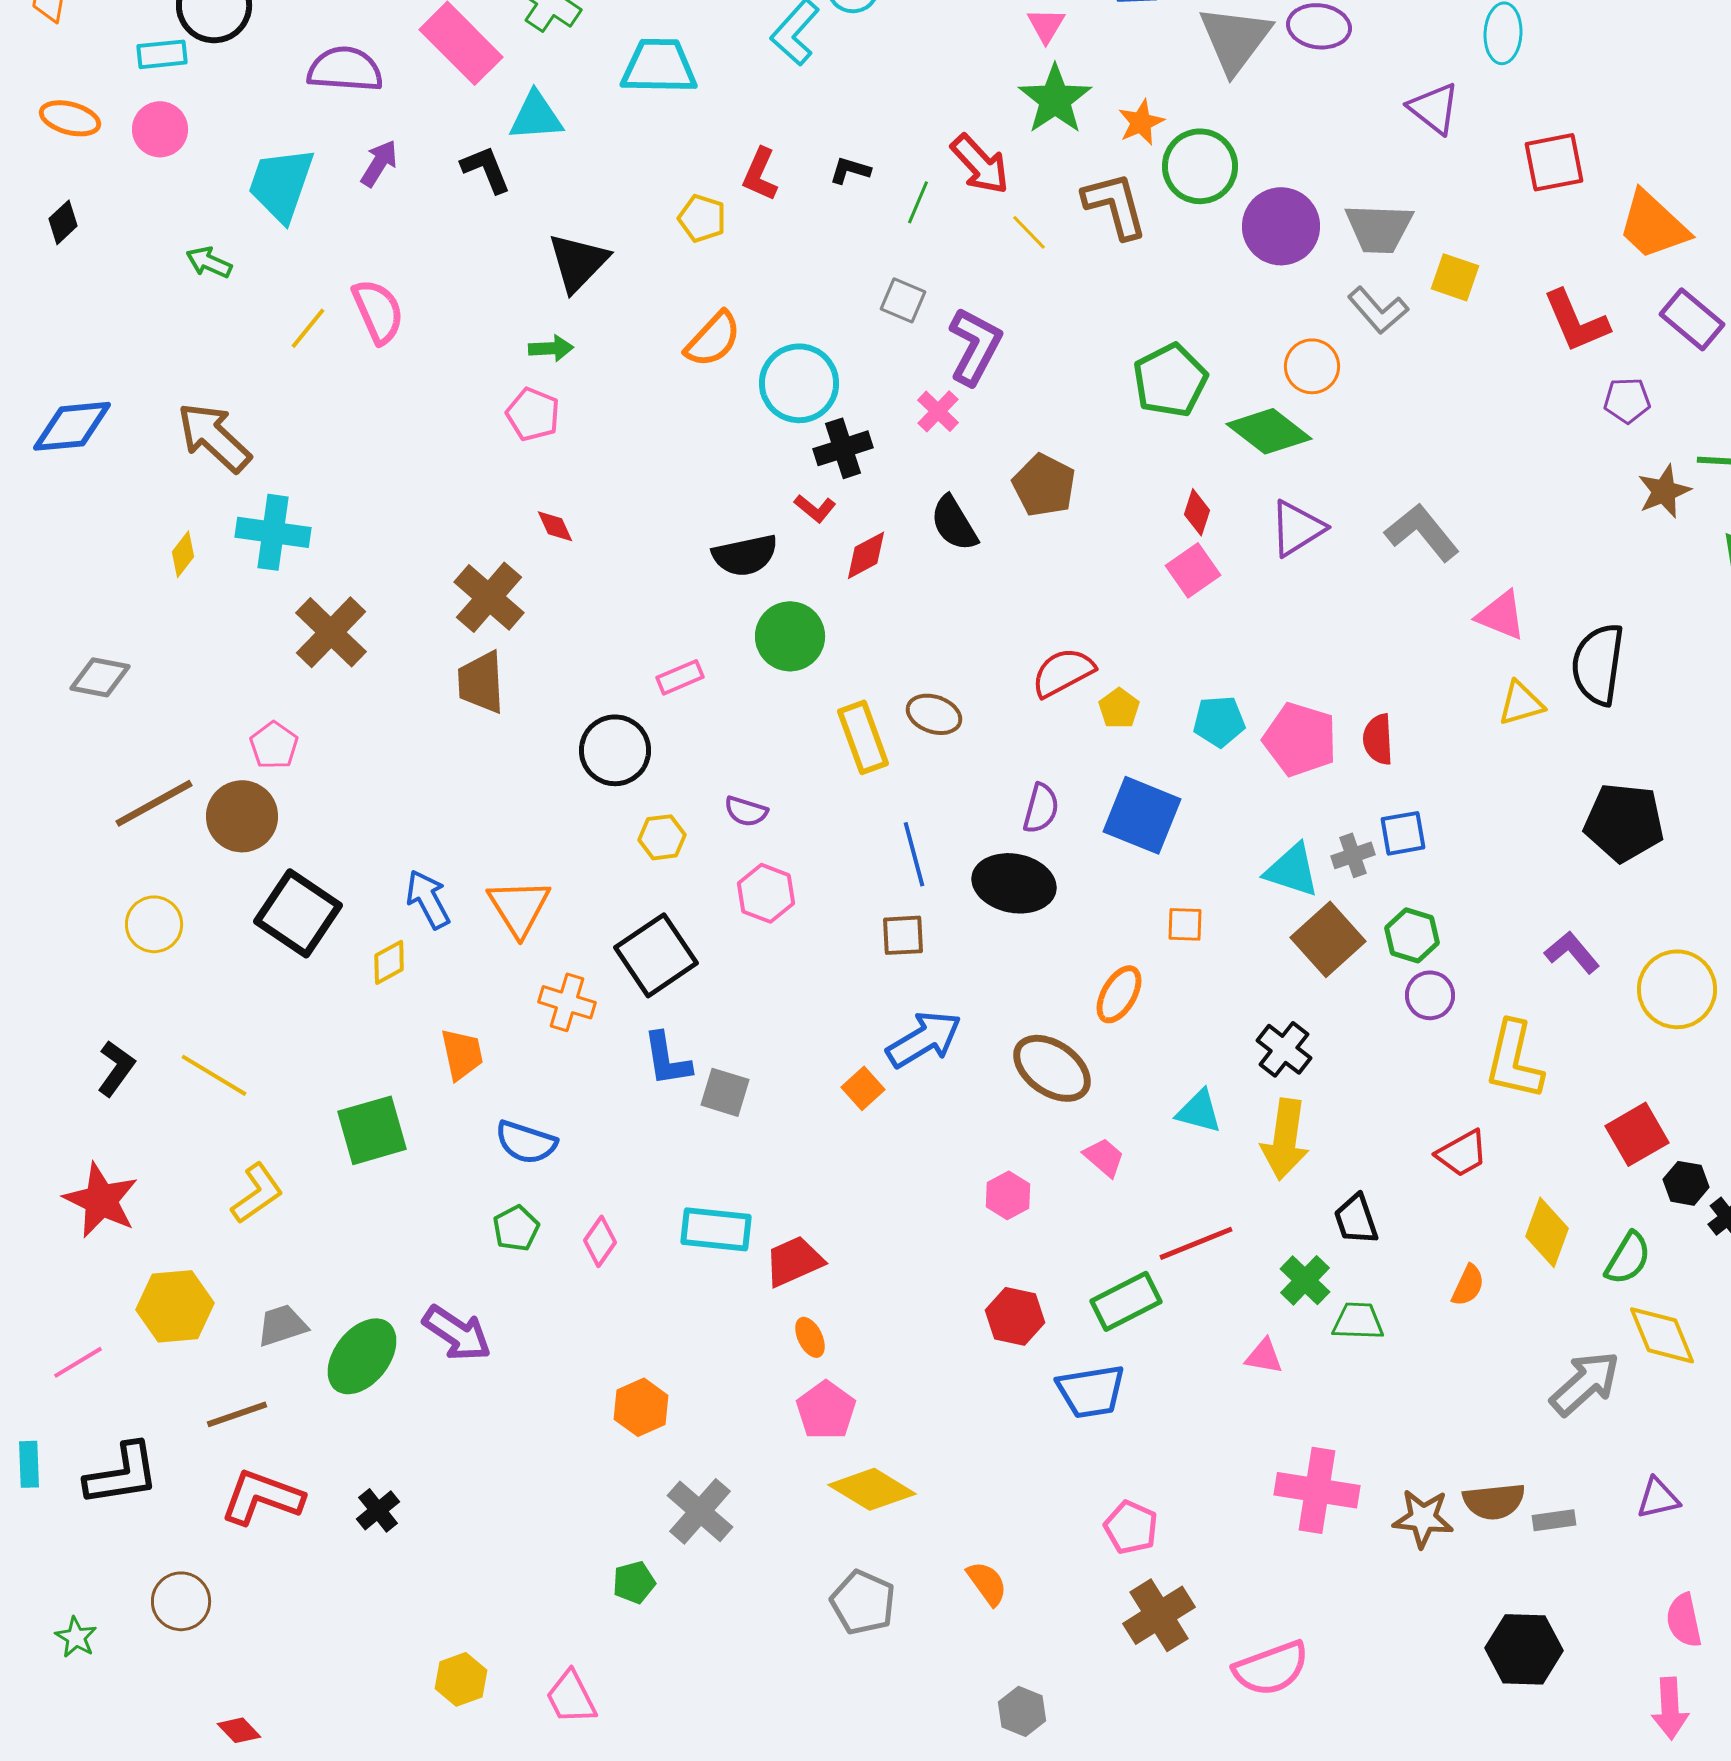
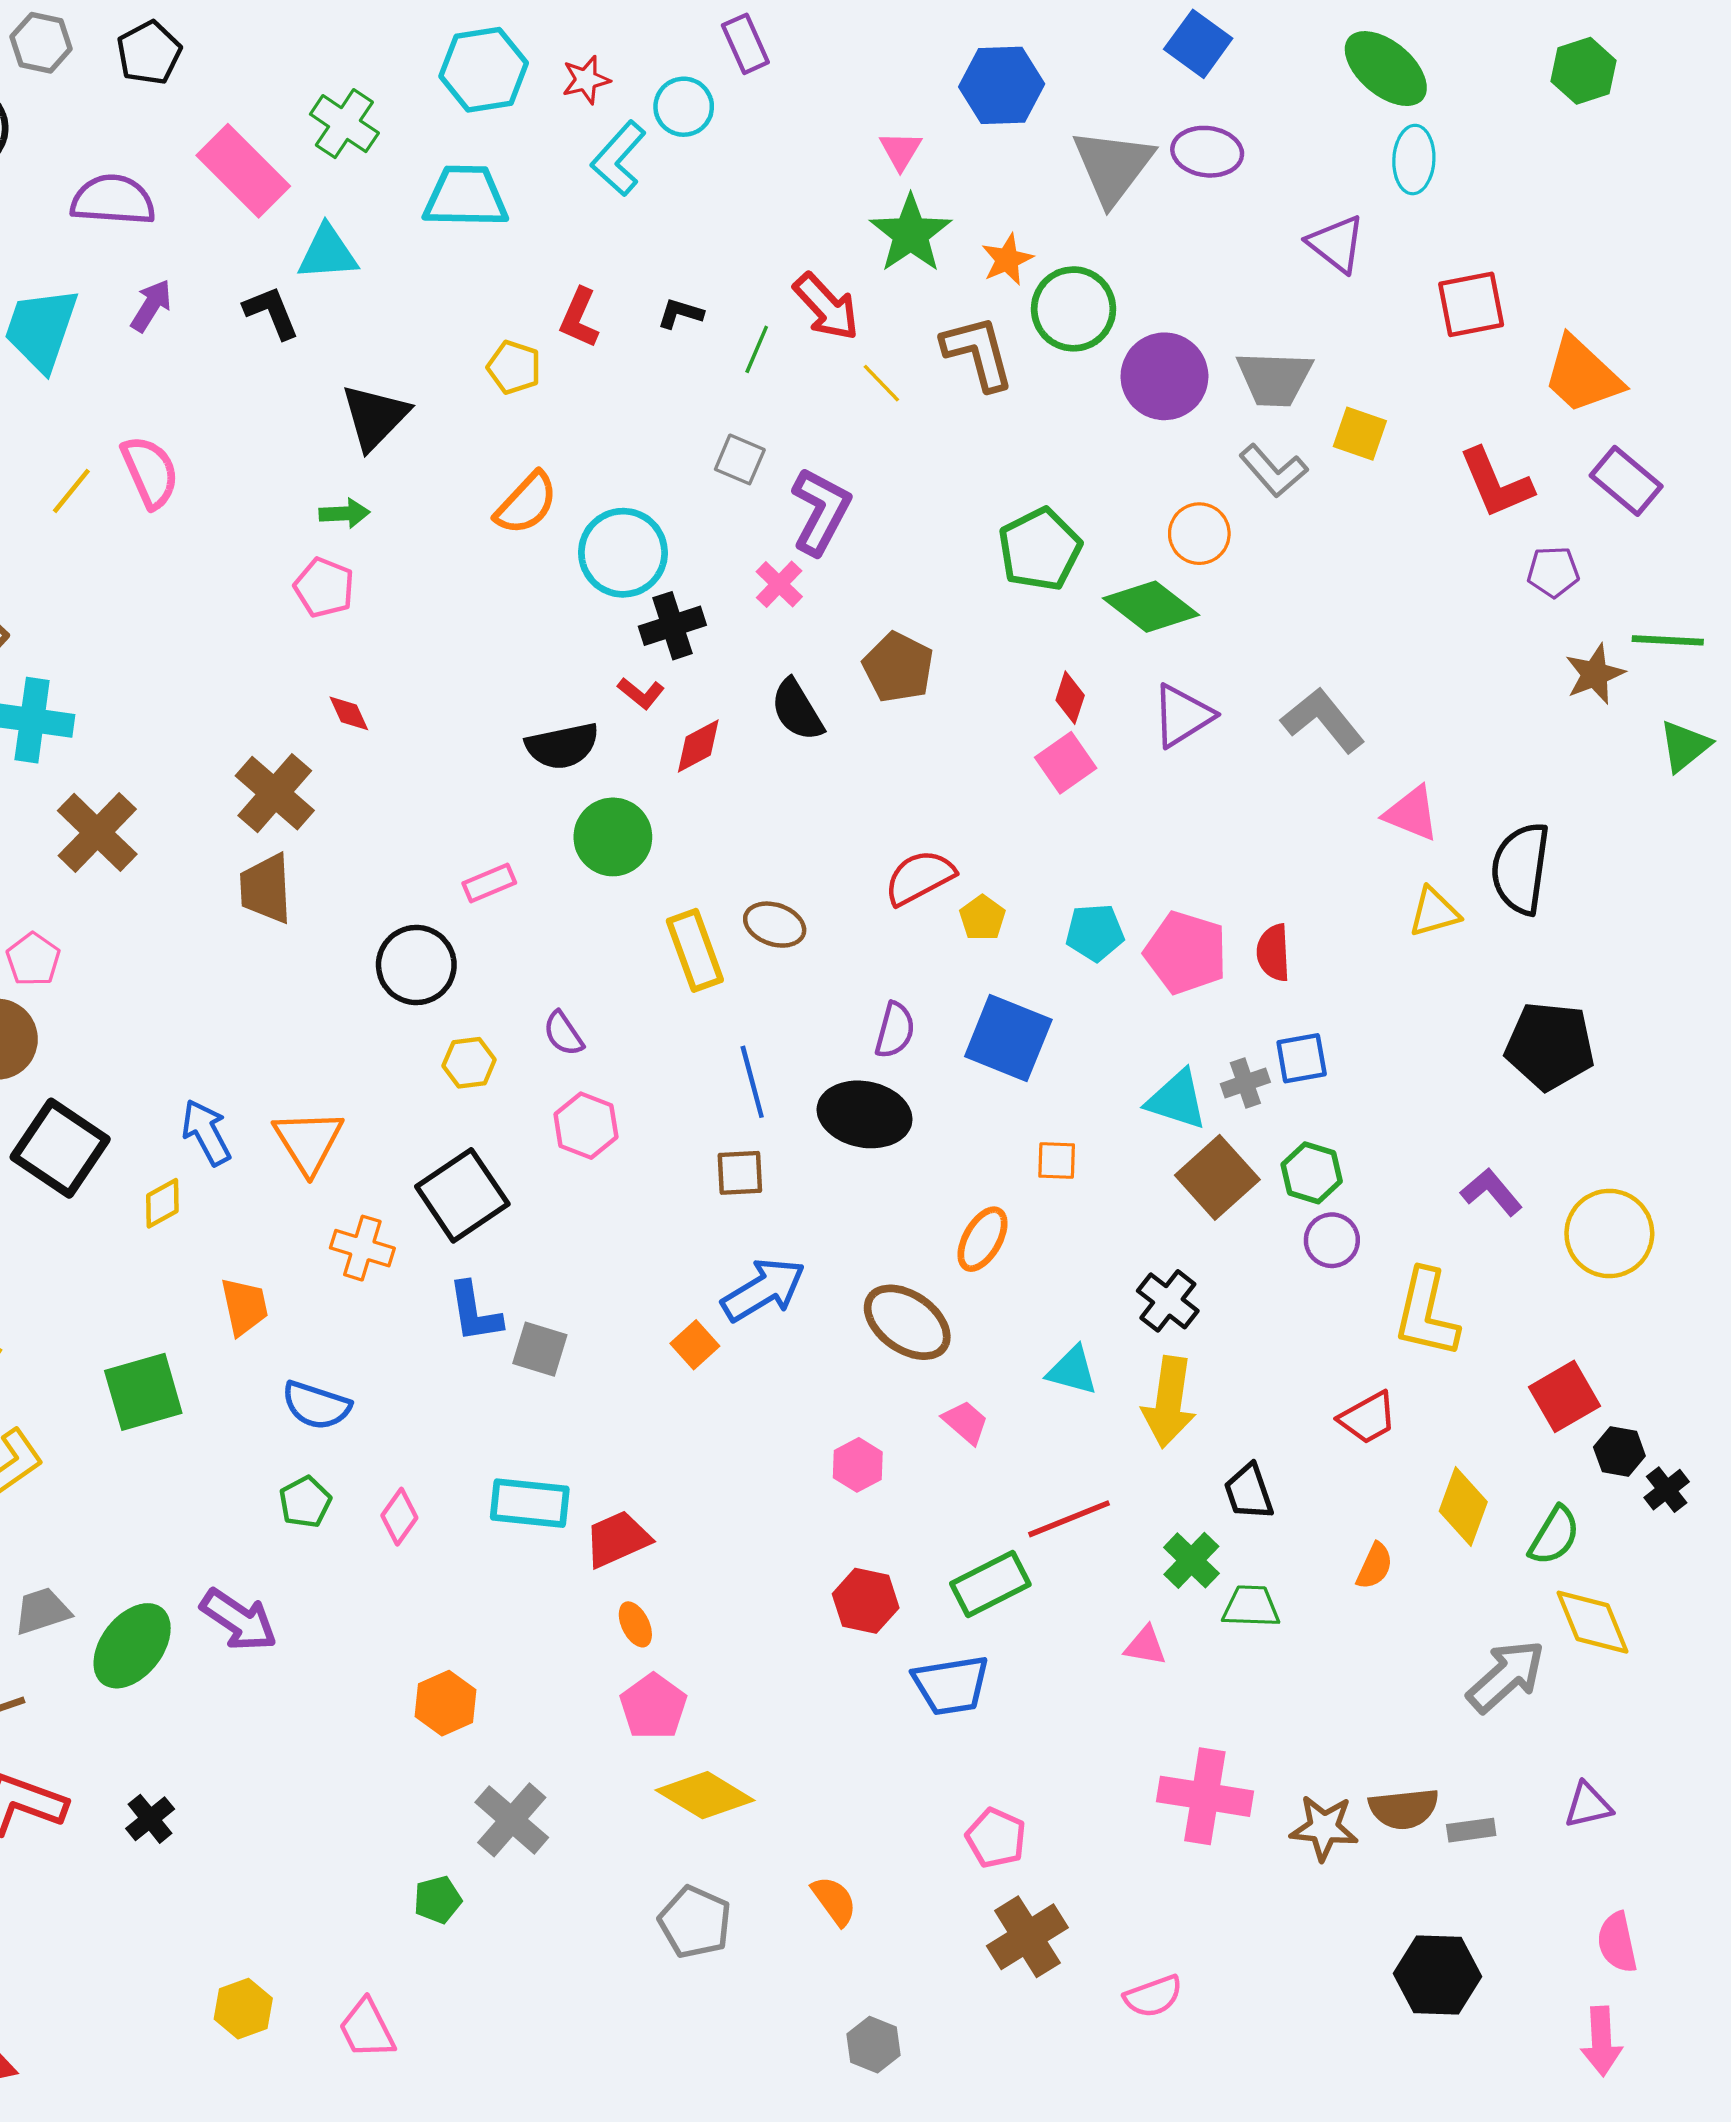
purple semicircle: (746, 811) -> (563, 1034), turned 39
pink semicircle: (1271, 1668) -> (1153, 1996), size x0.7

